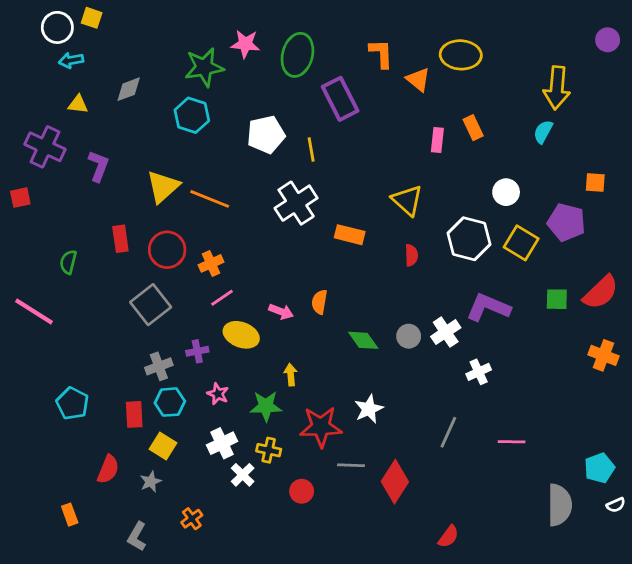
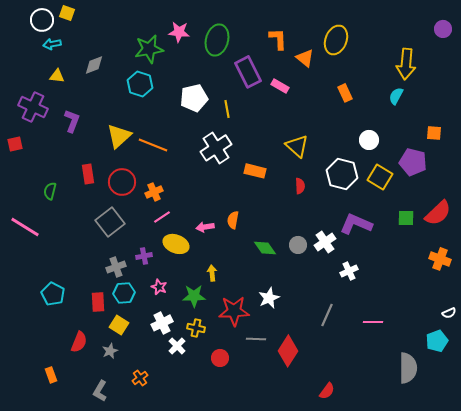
yellow ellipse: (461, 55) -> (336, 40), turned -72
pink rectangle: (437, 140) -> (280, 86), moved, turned -66
pink arrow: (281, 311) -> (205, 227), turned 150
white semicircle: (616, 505) -> (449, 313), moved

